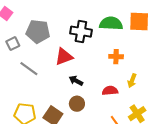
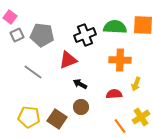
black cross: (81, 32) -> (85, 35), turned -30
gray square: (13, 44) -> (17, 35), moved
orange cross: (116, 57) -> (120, 60), size x1.5

